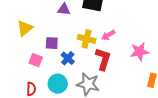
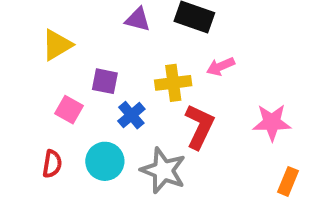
pink arrow: (108, 35) -> (220, 66), moved
yellow cross: (87, 39) -> (173, 83), turned -30

